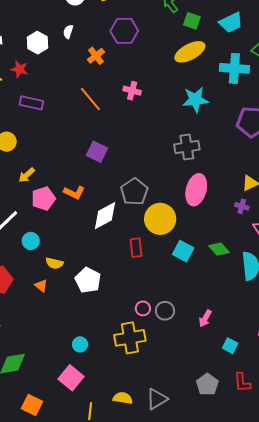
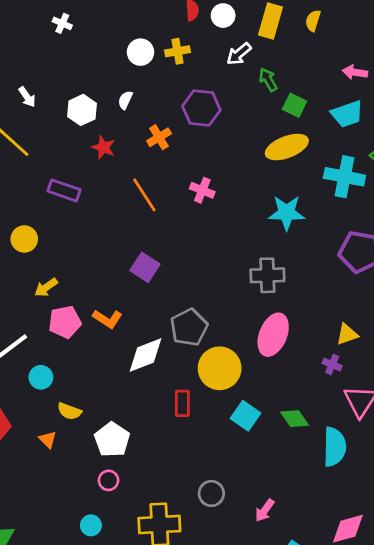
red star: (19, 69) -> (103, 147), moved
pink circle: (143, 308) -> (109, 480), moved

